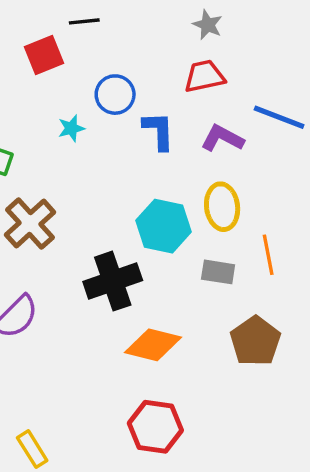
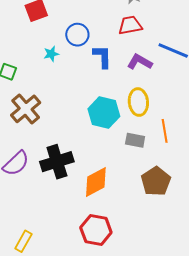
black cross: (113, 281) -> (57, 162), moved
orange diamond: (153, 345) -> (96, 182), turned -44
yellow rectangle: (32, 449) -> (23, 241), turned 60

